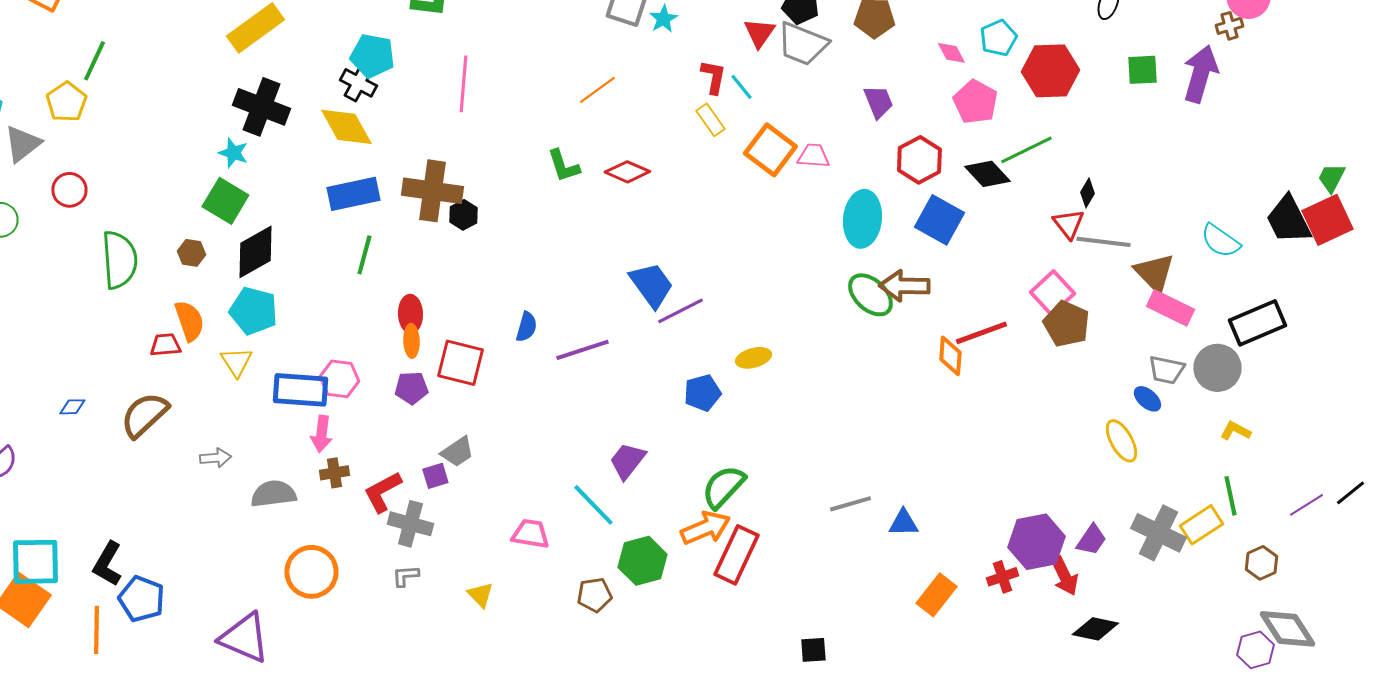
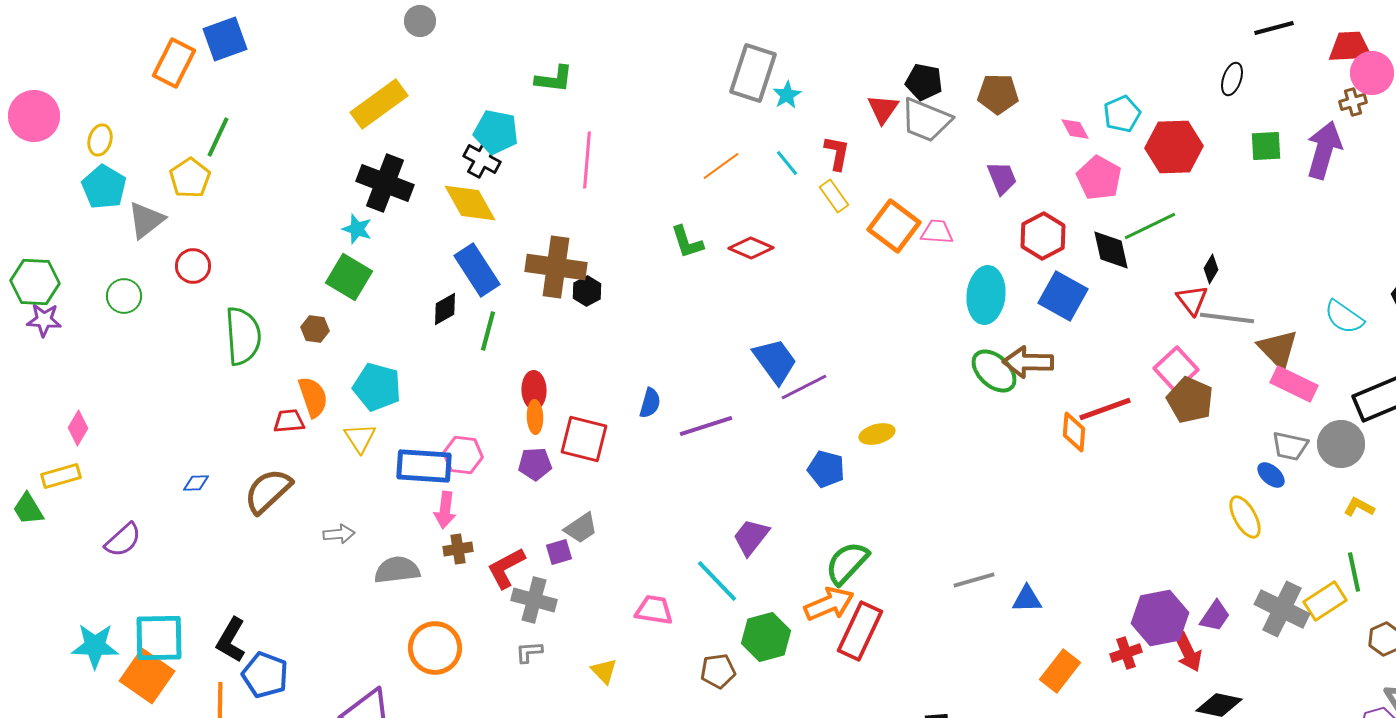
cyan line: (741, 87) -> (787, 163), moved
black diamond: (987, 174) -> (1111, 250), turned 30
blue rectangle: (353, 194) -> (477, 270), turned 69
black diamond: (255, 252) -> (445, 309), moved, size x0.6
blue pentagon: (702, 393) -> (826, 469), turned 30

